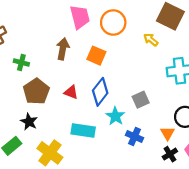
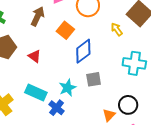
blue diamond: (100, 92) -> (83, 51), moved
blue cross: (135, 136) -> (56, 108), moved

